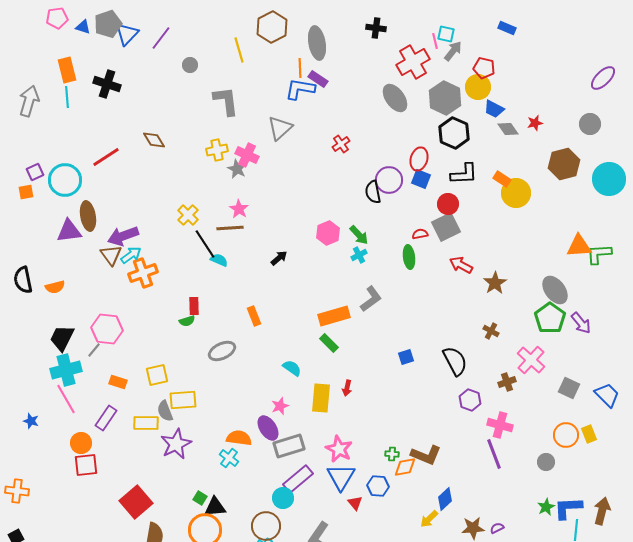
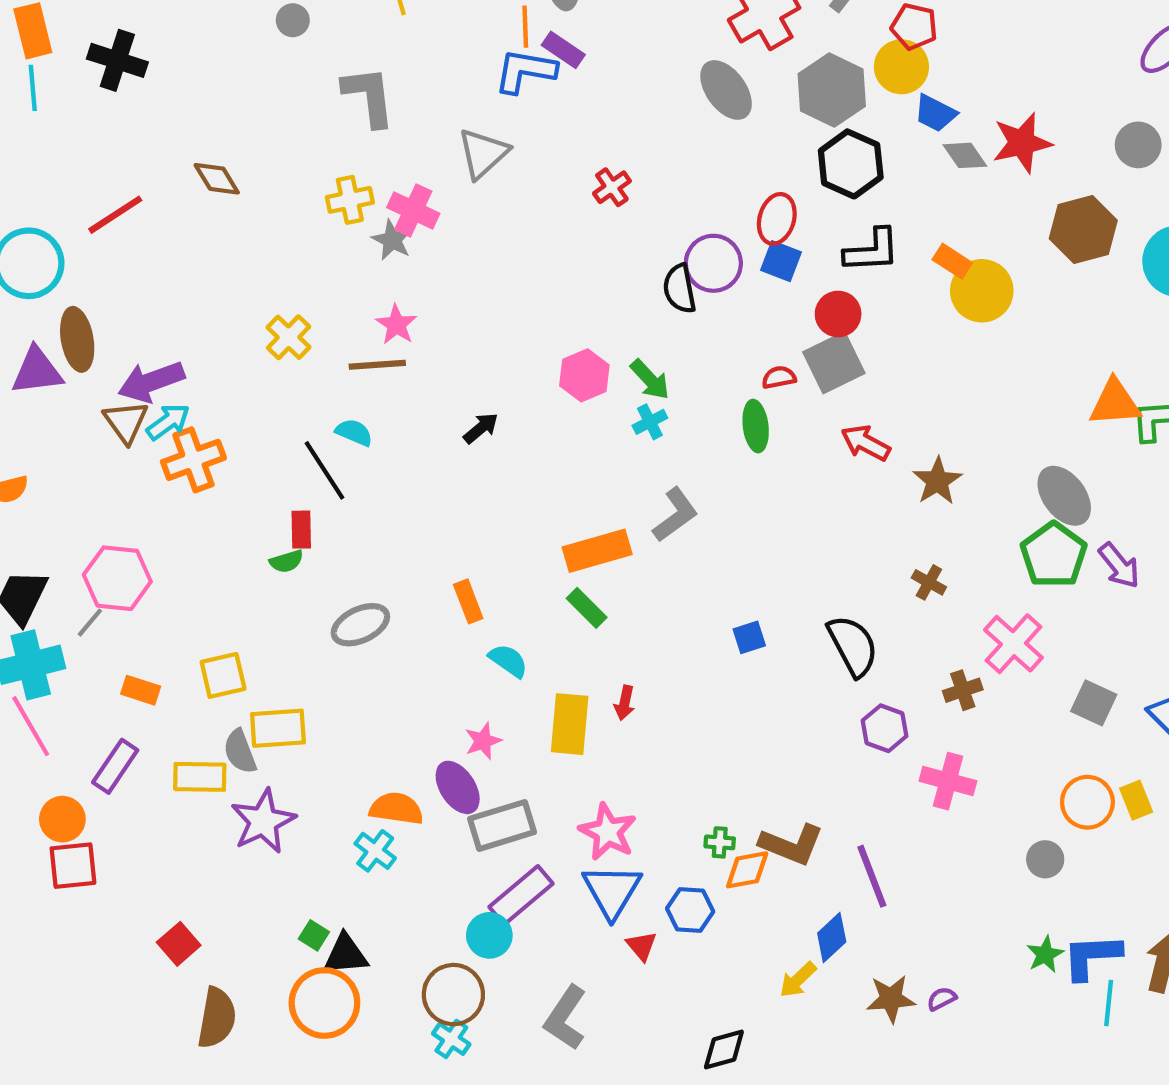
red star: (535, 123) -> (1022, 143), size x1.8
black line: (205, 244) -> (324, 470), moved
orange rectangle: (254, 316) -> (468, 601), moved
purple line: (494, 454) -> (872, 876), moved
red square: (136, 502) -> (179, 944), size x0.6

